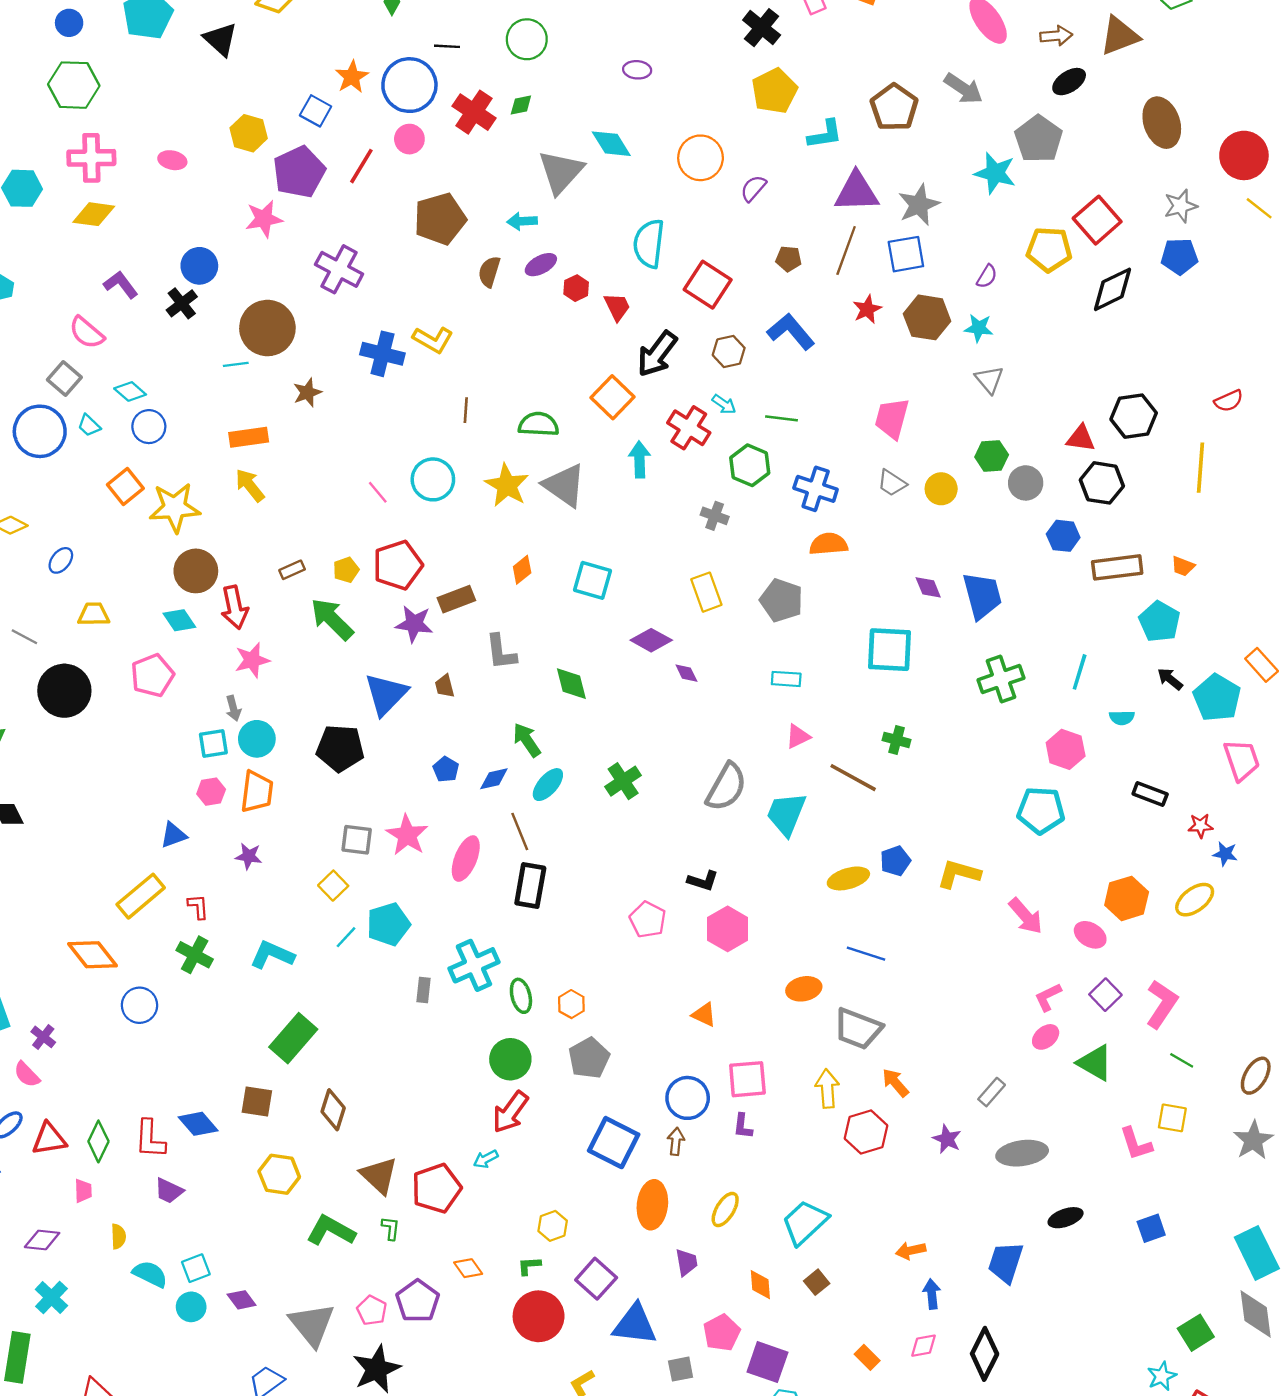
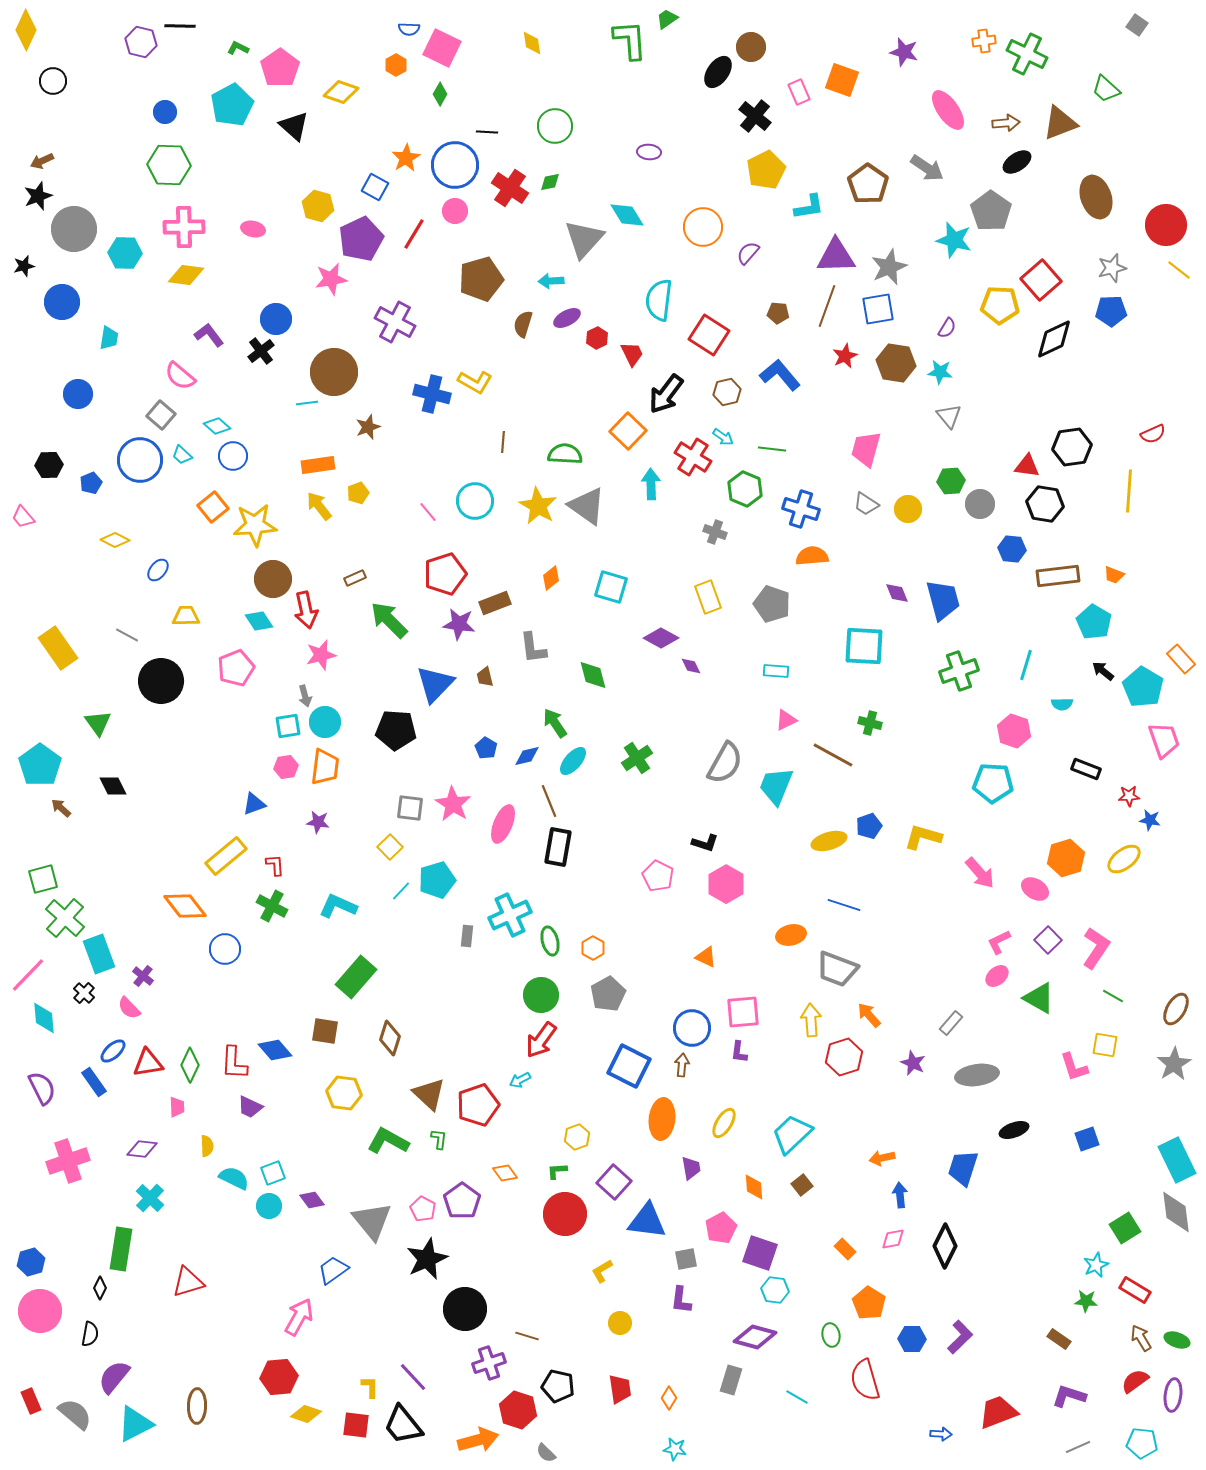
yellow pentagon: (346, 570) -> (358, 493), moved

